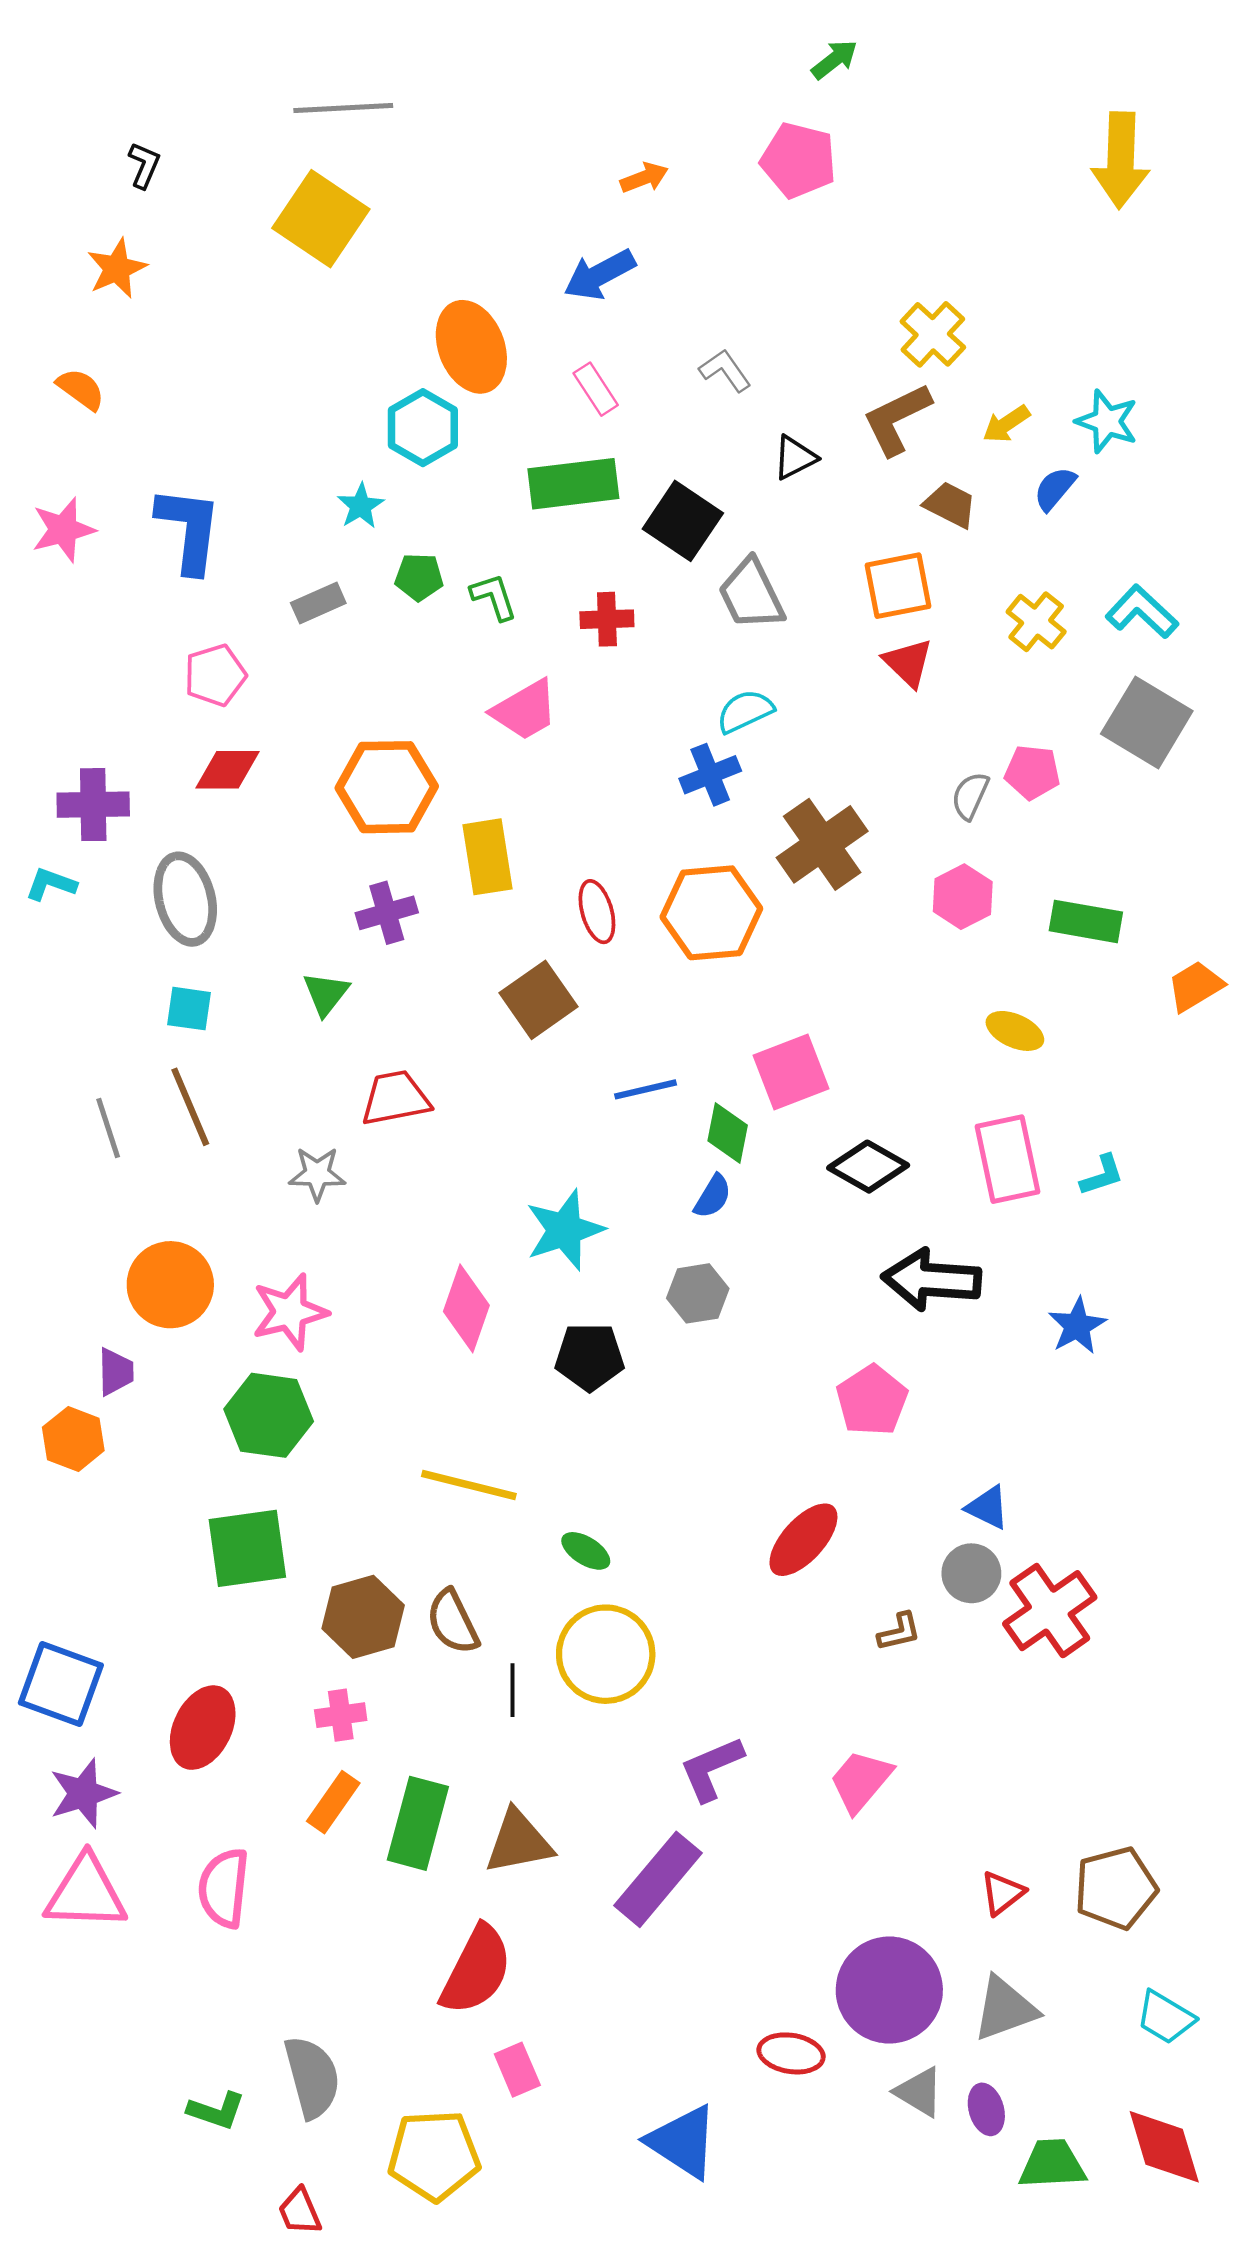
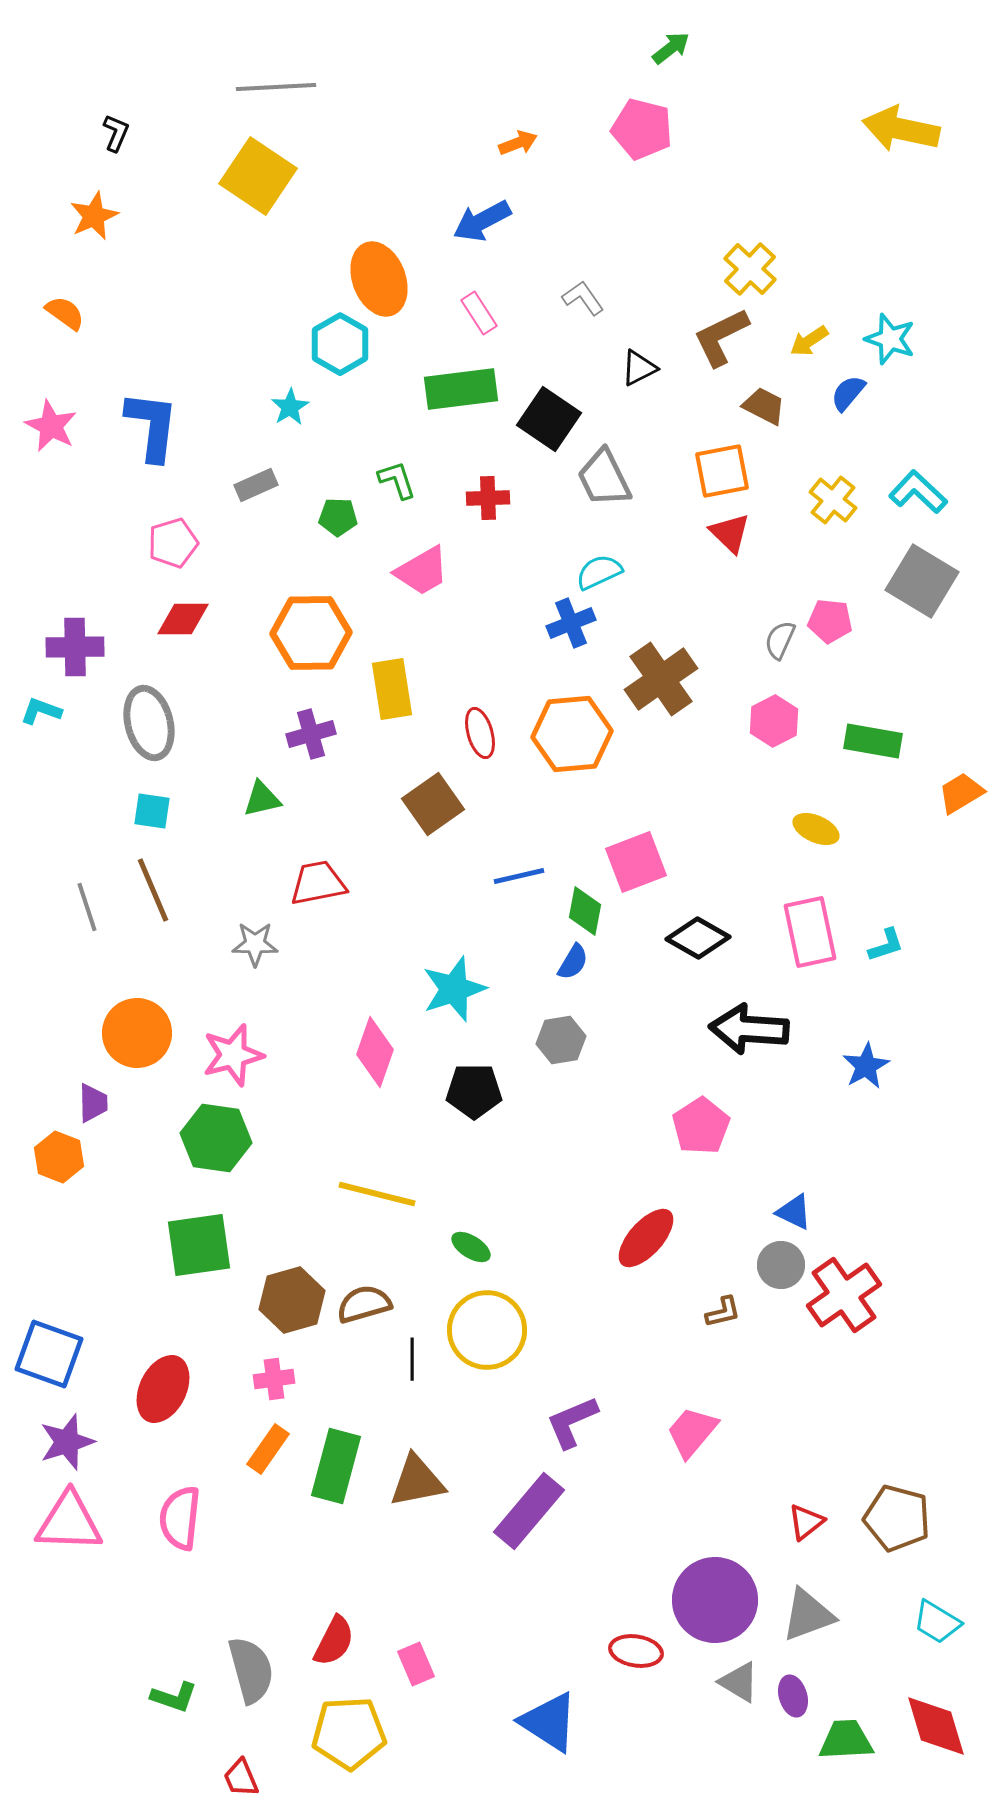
yellow arrow: (1121, 160) -> (901, 129), turned 100
pink star: (63, 530) -> (51, 426), turned -30
green pentagon: (419, 577) -> (338, 517), moved
green triangle: (326, 994) -> (262, 799), turned 39
brown semicircle: (453, 1622) -> (364, 1304), turned 100
brown pentagon: (1116, 1888) -> (897, 1518), turned 30
red semicircle: (476, 1970) -> (334, 1641), moved, size x0.7

